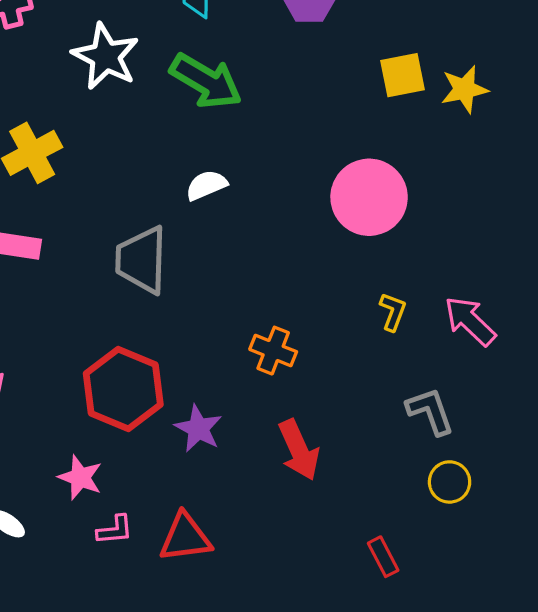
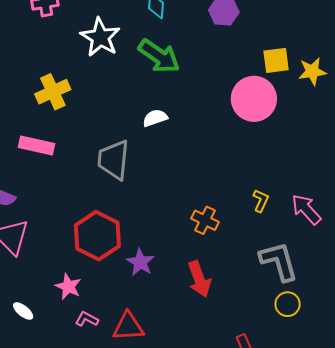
pink circle: (369, 197) -> (254, 99), moved
orange cross: (273, 351) -> (205, 220), moved
gray L-shape: (430, 411) -> (279, 261), size x1.4
pink L-shape: (115, 530) -> (87, 319), turned -150

